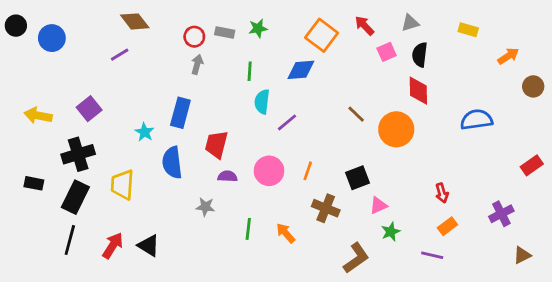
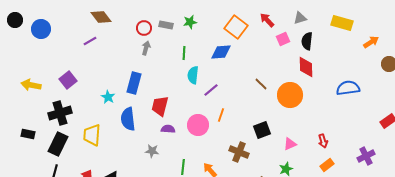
yellow rectangle: (468, 30) -> (342, 23), size x1.5
orange line: (308, 171) -> (221, 115), moved
pink triangle: (378, 205) -> (290, 144), moved

